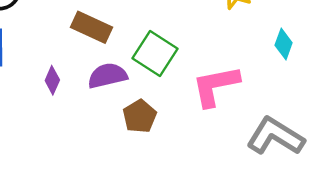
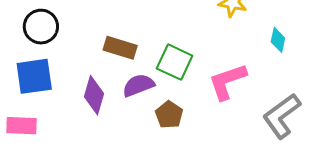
purple diamond: (52, 80) -> (94, 95), size x1.6
gray L-shape: (275, 136) -> (282, 116), turned -60

